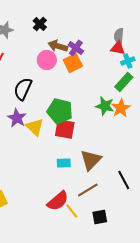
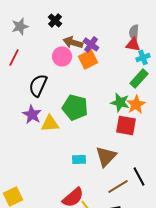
yellow triangle: (35, 127) -> (50, 123), turned -48
red square: (65, 129) -> (126, 125), moved
brown line: (88, 190) -> (118, 186), moved

